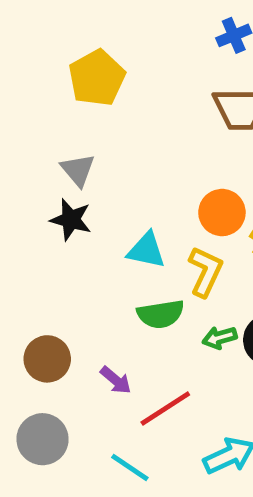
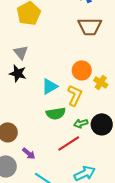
cyan triangle: (146, 250) -> (50, 86), turned -42
purple arrow: (116, 380) -> (29, 153), moved
red line: (165, 408) -> (69, 143), moved

